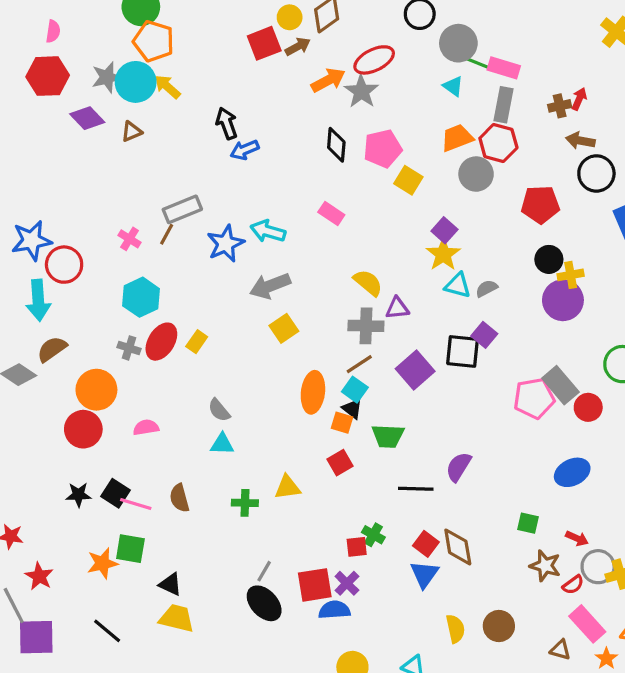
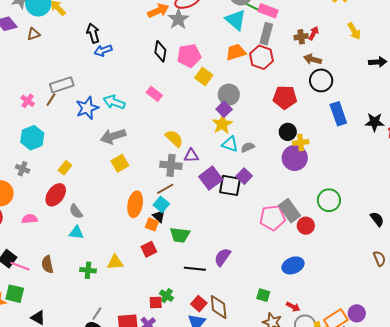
cyan triangle: (453, 86) -> (236, 20), size x1.6
gray circle: (476, 174) -> (229, 95), moved
red ellipse: (161, 342) -> (56, 195), moved
purple square: (415, 370) -> (211, 178), moved

